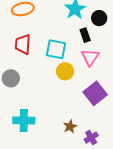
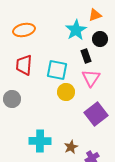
cyan cross: (24, 120) -> (40, 141), moved

